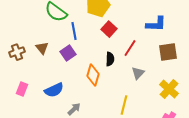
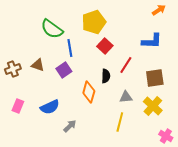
brown triangle: (42, 48) -> (38, 65), turned -32
brown square: (168, 52) -> (155, 78), moved
gray triangle: (138, 73) -> (126, 97), moved, turned 40
yellow cross: (169, 89) -> (153, 106), moved

